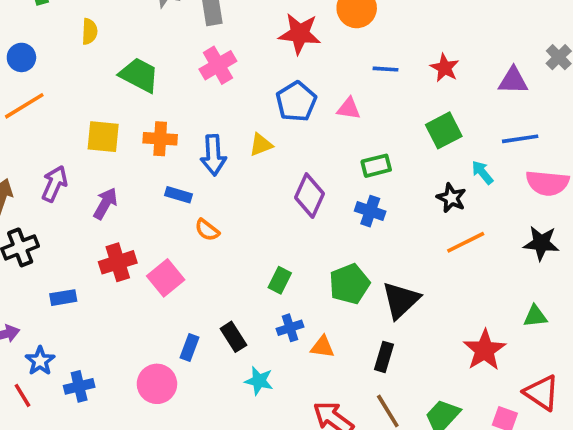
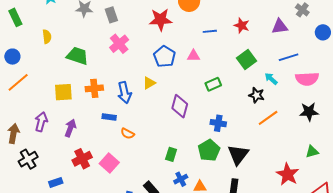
blue cross: (370, 211) -> (218, 123), moved

